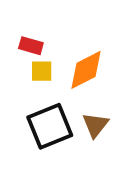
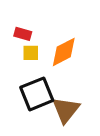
brown triangle: (95, 125) -> (66, 110), moved, size x1.4

